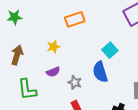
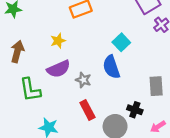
purple semicircle: (53, 72) -> (59, 69), size x1.5

